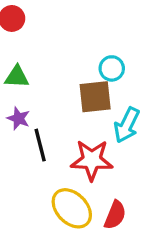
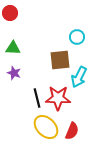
cyan circle: (112, 68) -> (77, 37), moved
black line: (40, 145) -> (37, 98), moved

